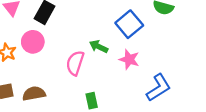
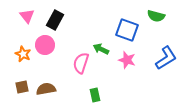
blue square: (129, 24) -> (127, 30), turned -30
blue L-shape: (159, 88) -> (166, 58), moved

